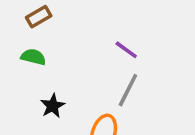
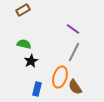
green semicircle: (33, 57) -> (24, 44), moved

